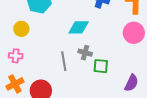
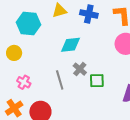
gray cross: (85, 53) -> (80, 69), turned 32
pink cross: (16, 56) -> (24, 82), moved, turned 32

